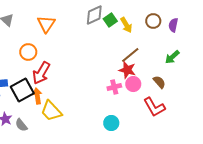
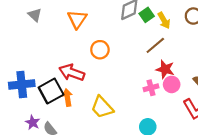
orange circle: (28, 52) -> (100, 50), moved
brown line: (130, 55) -> (155, 45), moved
red arrow: (41, 73) -> (72, 73), turned 80
yellow trapezoid: (51, 111) -> (102, 107), moved

